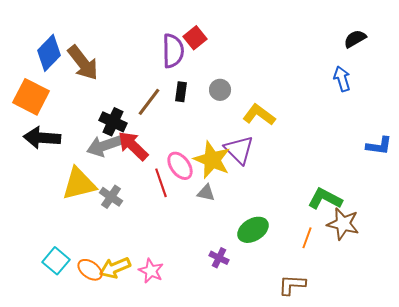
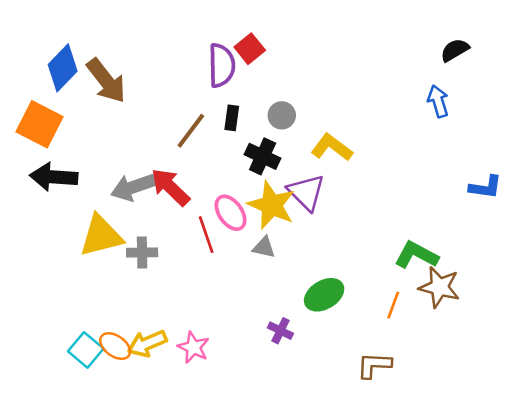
black cross: (113, 122) -> (263, 156), moved
gray cross: (111, 197) -> (142, 252), turned -35
cyan square: (56, 261) -> (86, 350), moved

